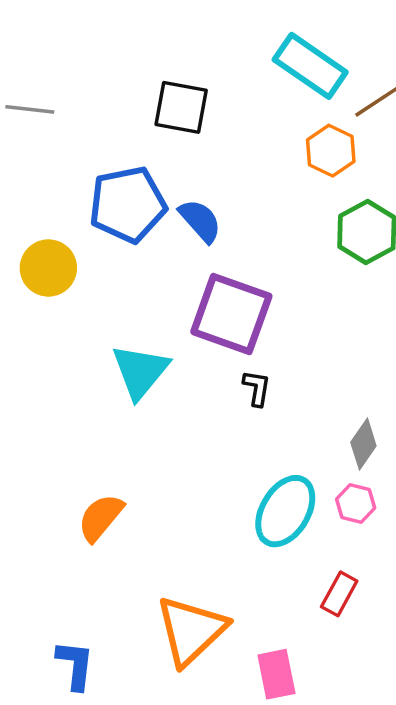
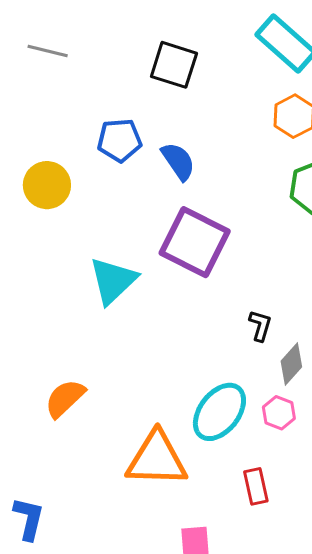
blue pentagon: (128, 204) -> (119, 140), size x0.7
black L-shape: (257, 388) -> (260, 326), moved
red rectangle: (339, 594) -> (256, 486), turned -48
orange triangle: (191, 630) -> (157, 459), moved, turned 38

